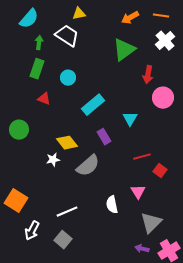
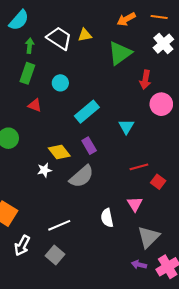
yellow triangle: (79, 14) -> (85, 35), moved
purple rectangle: (104, 137) -> (89, 146), moved

